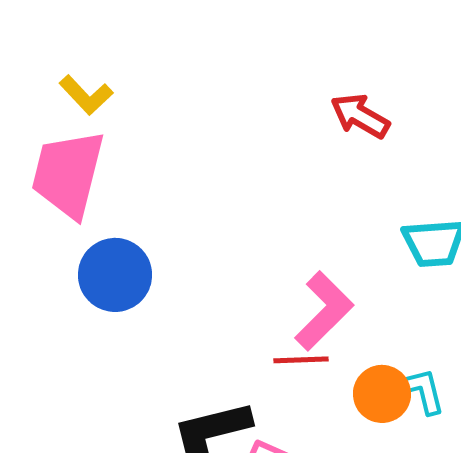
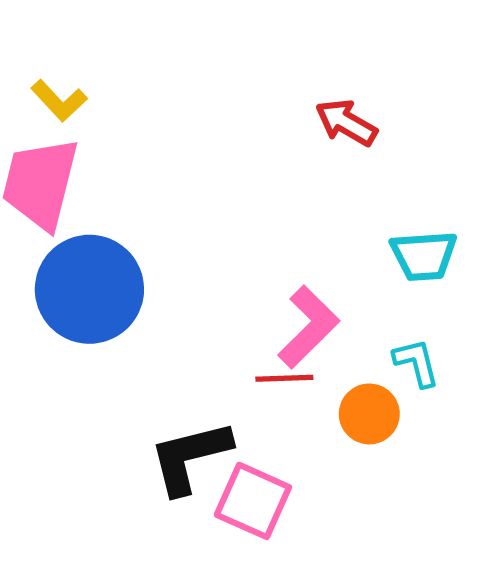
blue circle: (115, 275) -> (89, 289), size x1.4
cyan L-shape: (423, 391) -> (416, 363), moved

